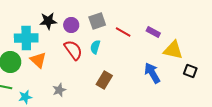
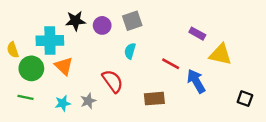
red line: (123, 32) -> (171, 64), moved
red semicircle: (73, 50) -> (113, 81), moved
black square: (190, 71) -> (245, 99), moved
brown rectangle: (104, 80) -> (154, 99), moved, turned 54
cyan star: (25, 97) -> (63, 103), moved

